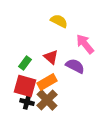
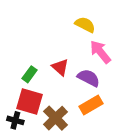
yellow semicircle: (59, 21) -> (85, 25), moved
orange rectangle: (47, 82) -> (91, 105), moved
black cross: (27, 102) -> (15, 120), moved

